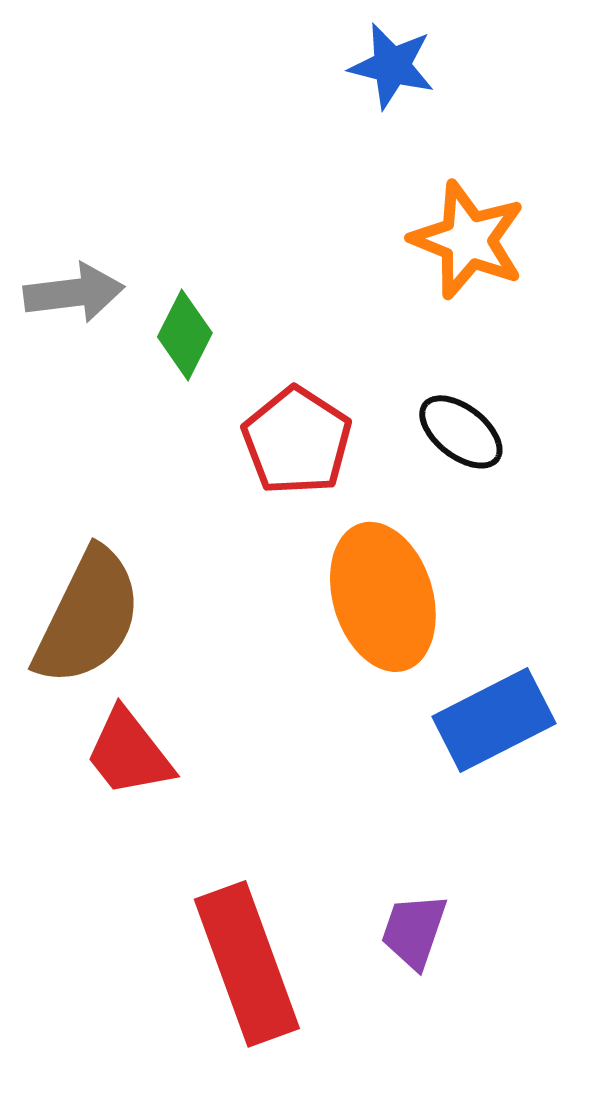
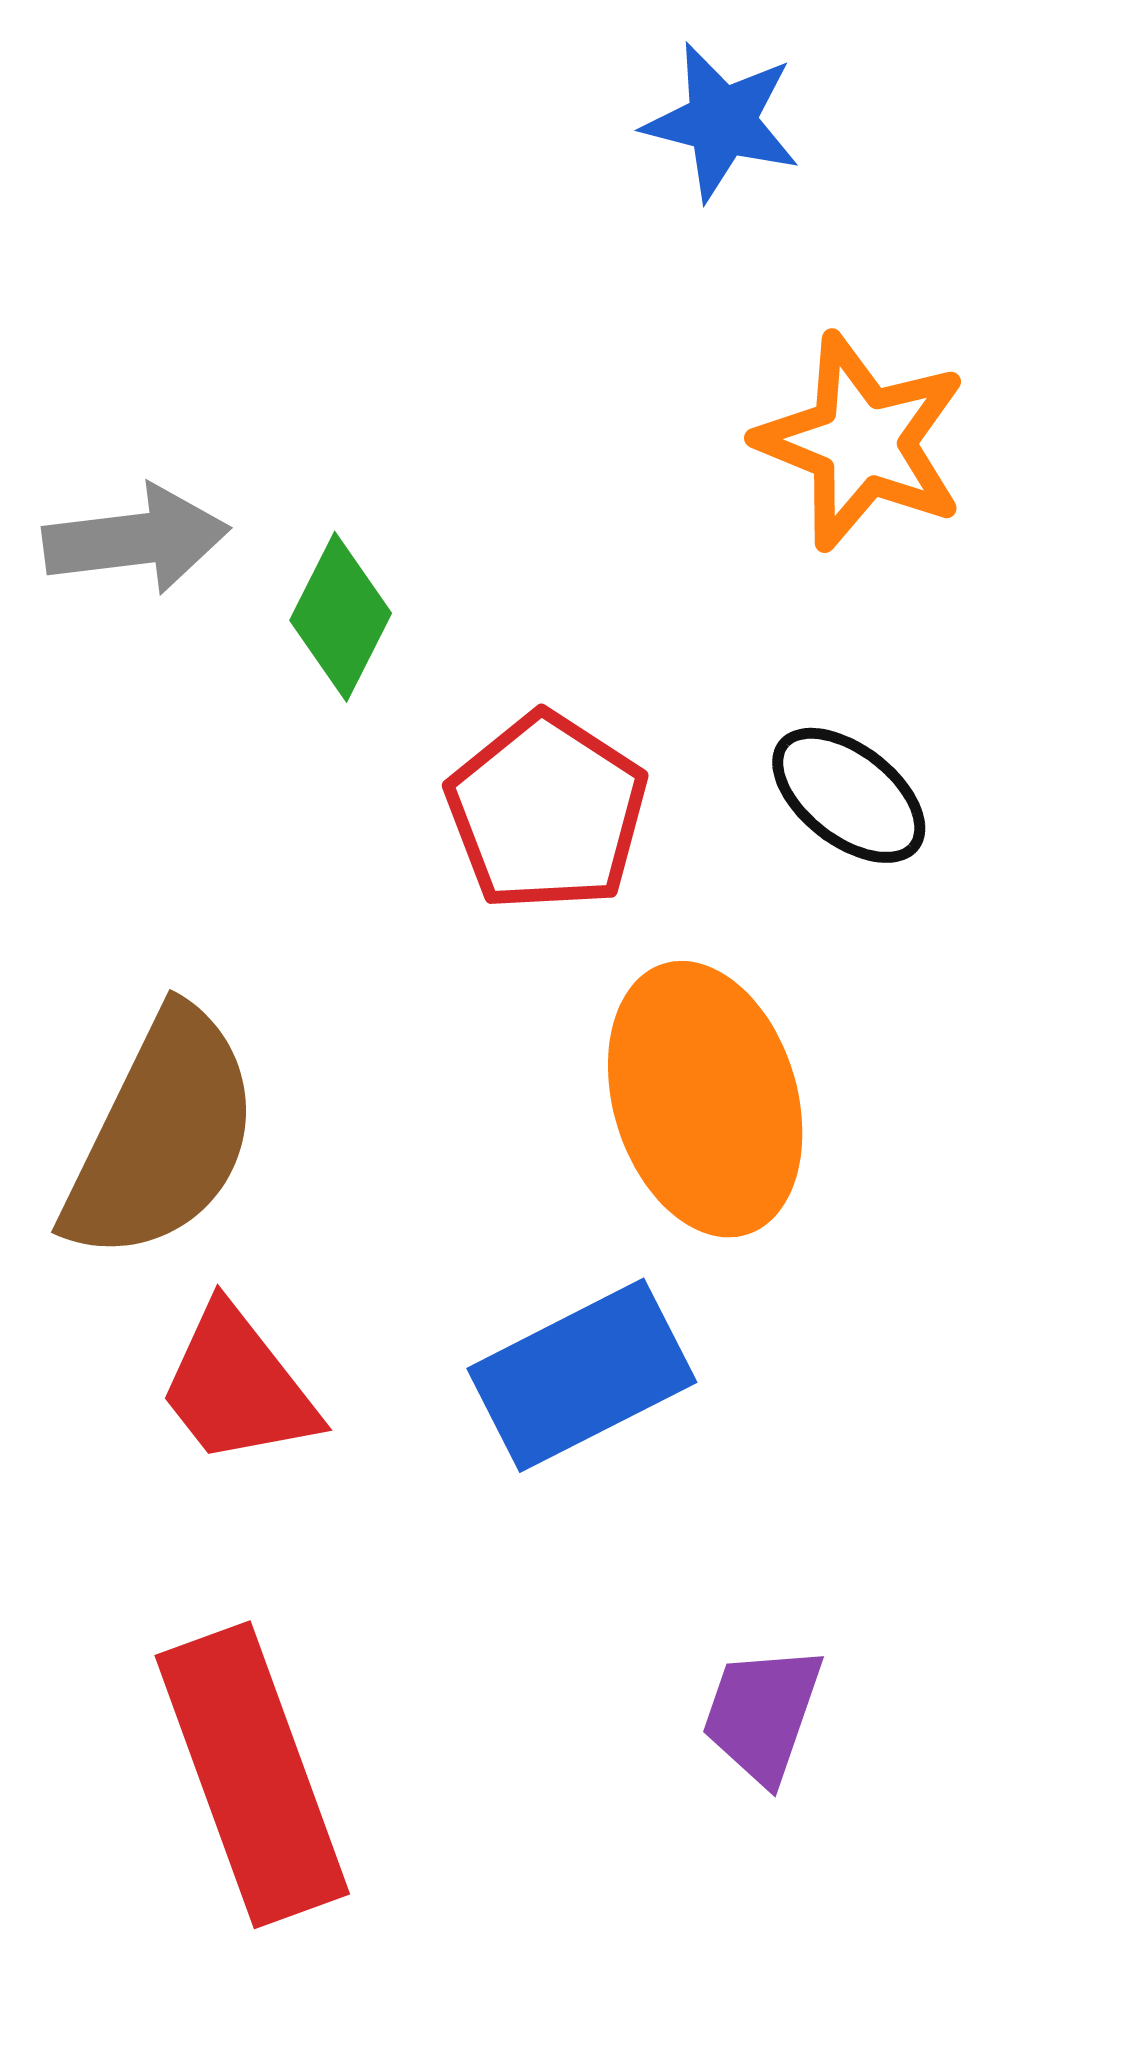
blue rectangle: (494, 720) -> (582, 1375), moved
red rectangle: (247, 964) -> (252, 1775), moved

